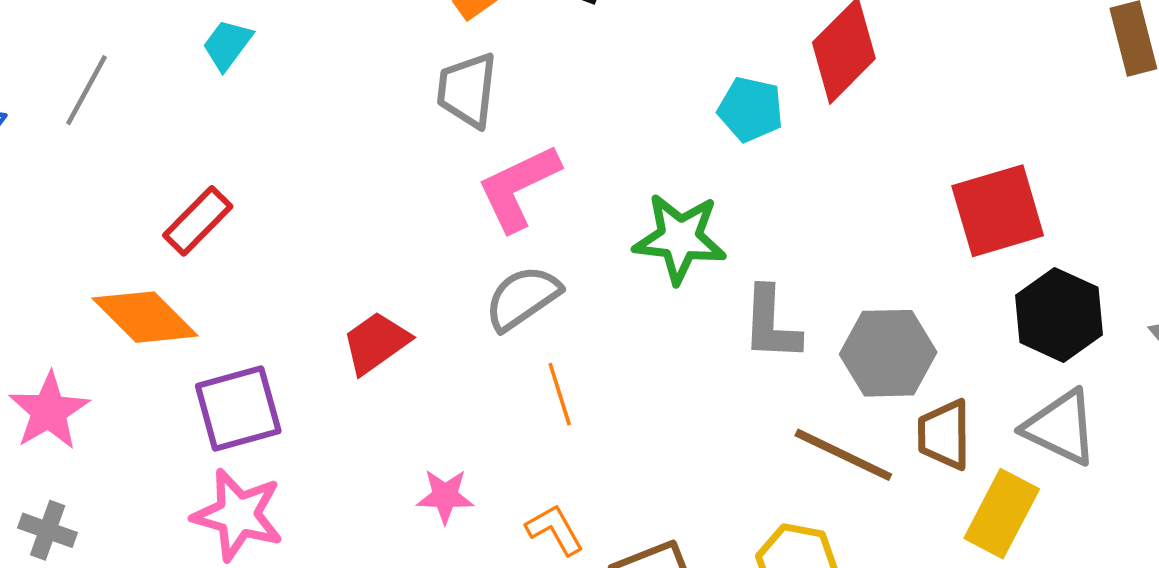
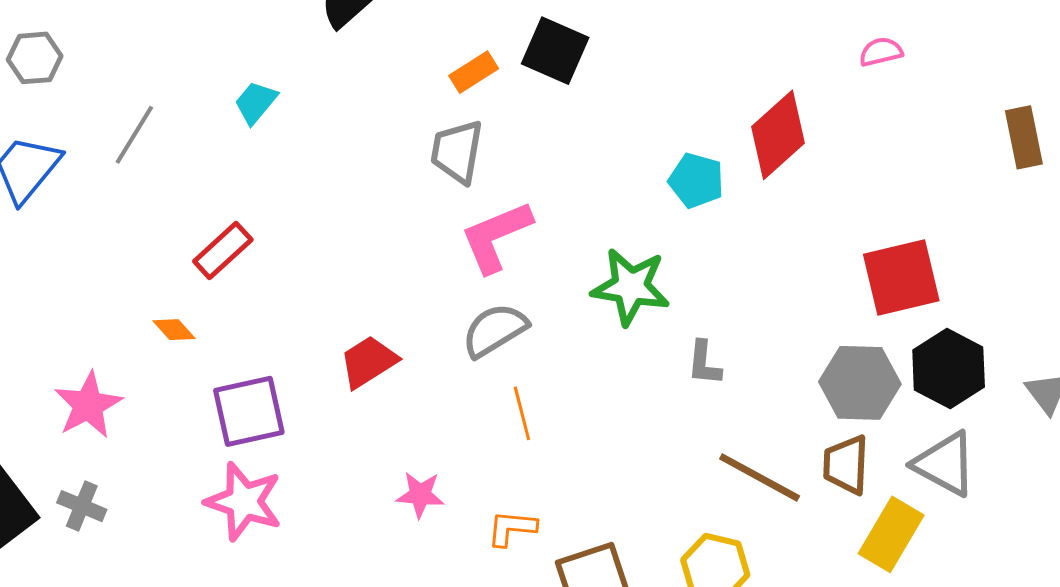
orange diamond: (145, 317) -> (174, 330), size x0.5
gray L-shape: (771, 324) -> (704, 363), size x0.7
gray hexagon: (888, 353) -> (860, 383), moved
orange L-shape: (555, 530) -> (512, 528), turned -58

